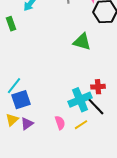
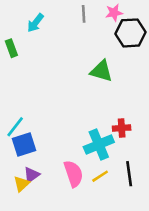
black line: (96, 107) -> (129, 174), moved, turned 36
yellow triangle: (12, 120) -> (21, 184), moved
pink semicircle: (60, 123) -> (73, 174), size x1.5

